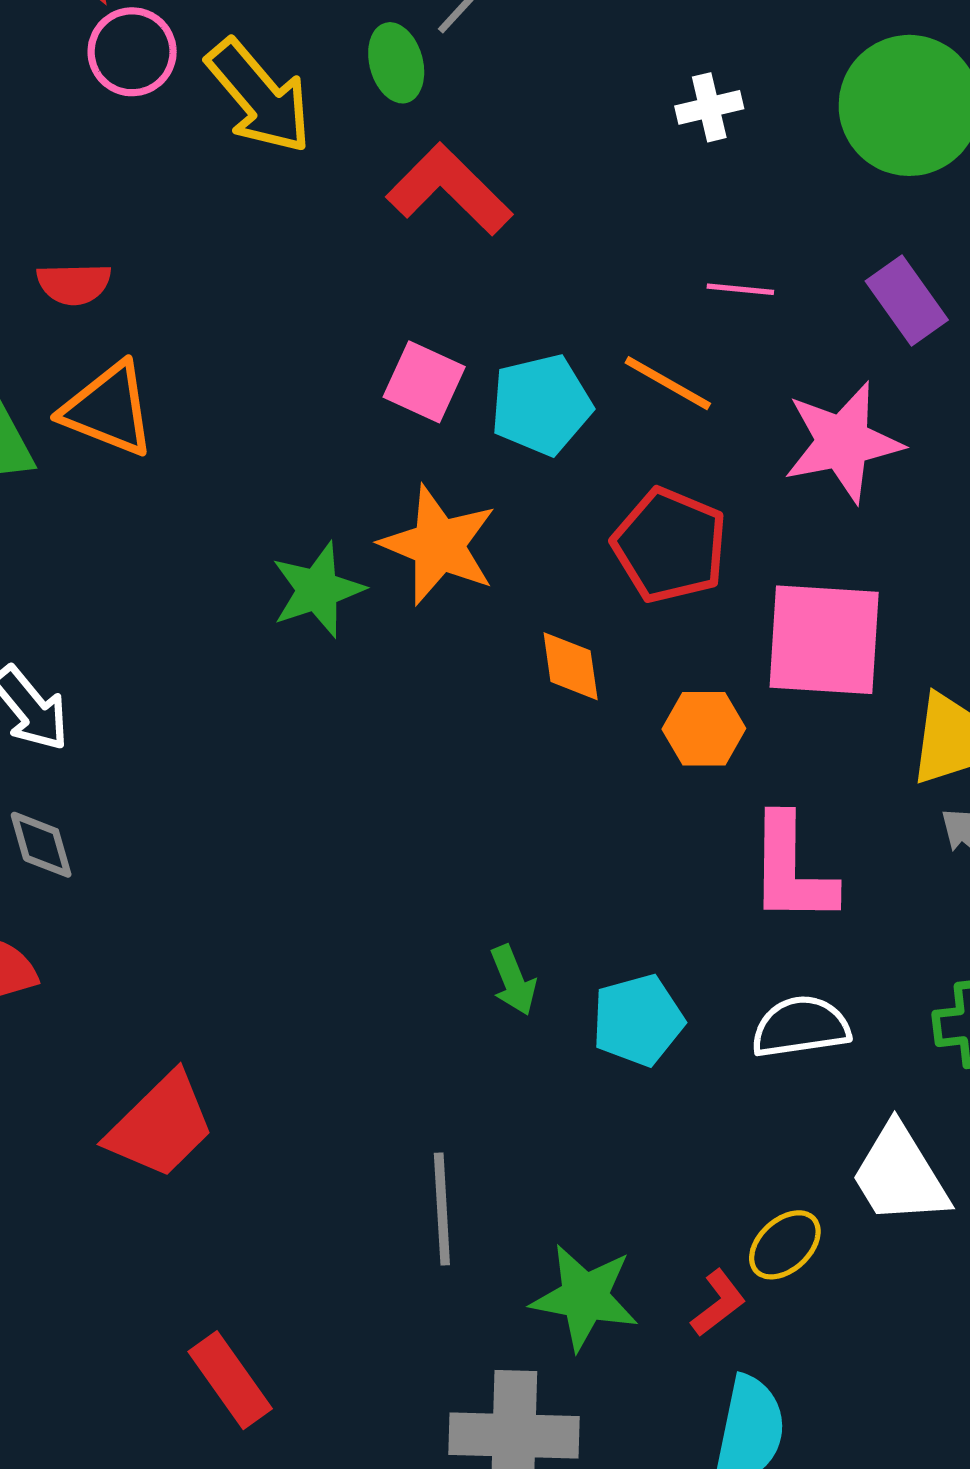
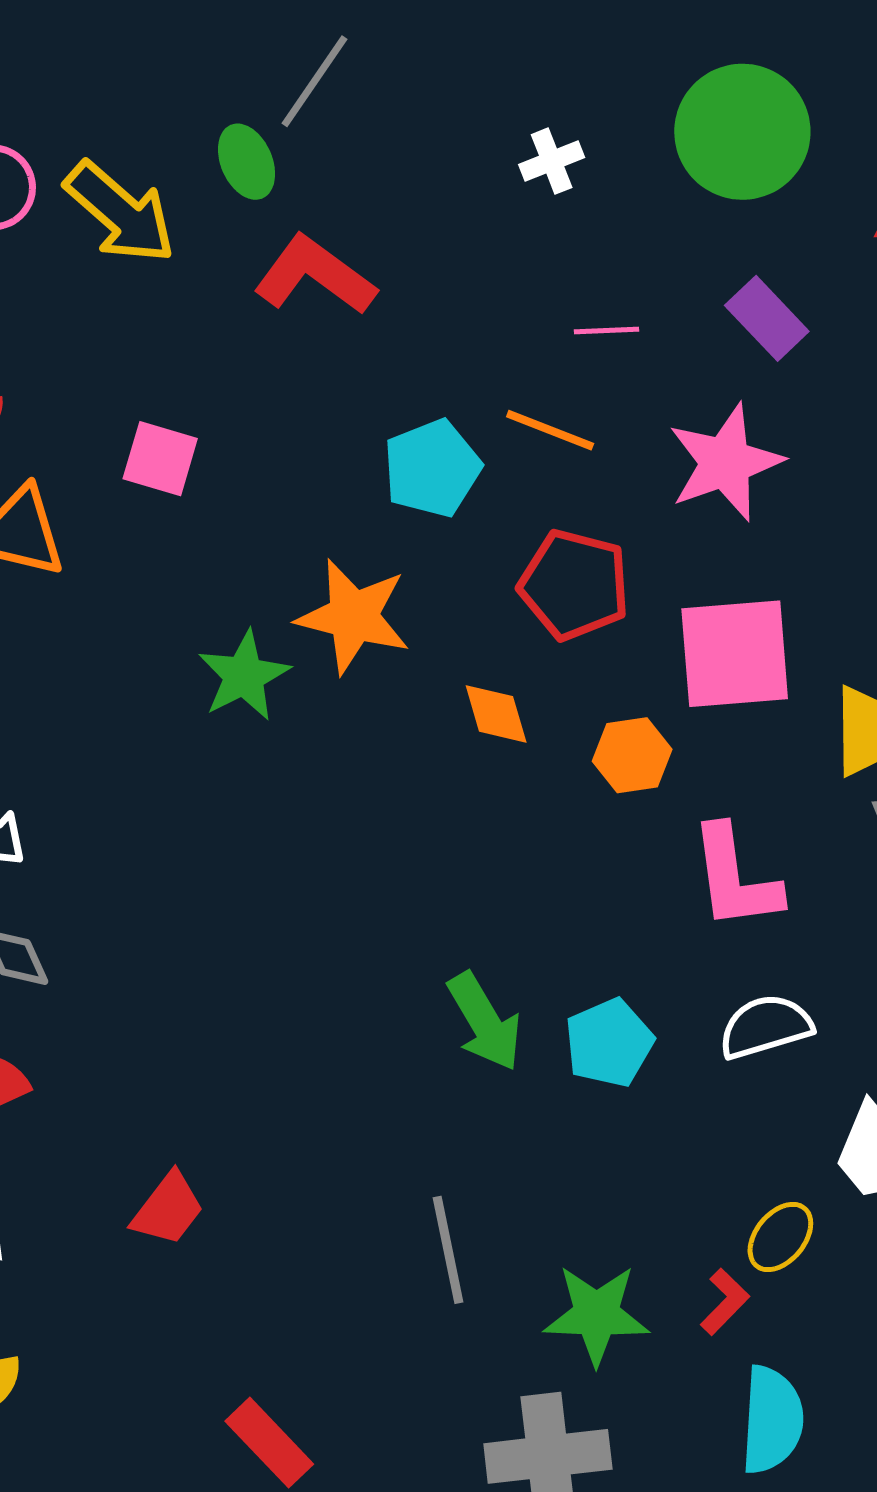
pink square: (424, 382) -> (160, 459), moved
green arrow: (513, 980) -> (485, 1022), size x1.5
red trapezoid: (161, 1126) -> (168, 1209), size x0.7

